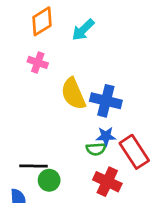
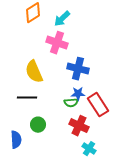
pink cross: (38, 62) -> (57, 43), moved, size x1.5
yellow semicircle: (73, 94) -> (34, 72), moved
black line: (34, 166) -> (27, 98), moved

